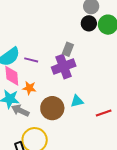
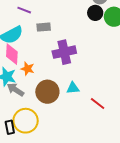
gray rectangle: (68, 49) -> (44, 27), moved, turned 56
purple line: (31, 60) -> (24, 10), moved
red line: (104, 113) -> (98, 104), turned 49

